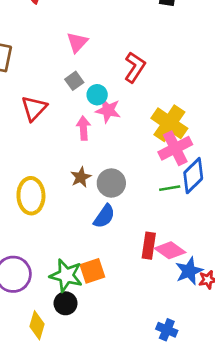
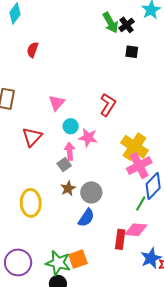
pink triangle: (77, 42) -> (57, 103), moved
gray square: (74, 81) -> (64, 165), moved
cyan circle: (97, 95) -> (71, 126), moved
green line: (170, 188) -> (141, 204), moved, turned -49
pink diamond: (170, 250) -> (136, 230), moved, turned -30

